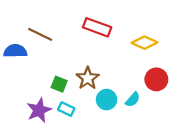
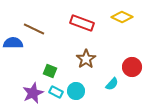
yellow diamond: (144, 43) -> (122, 17), moved
brown star: (88, 78) -> (86, 59), moved
cyan circle: (107, 100) -> (76, 91), moved

